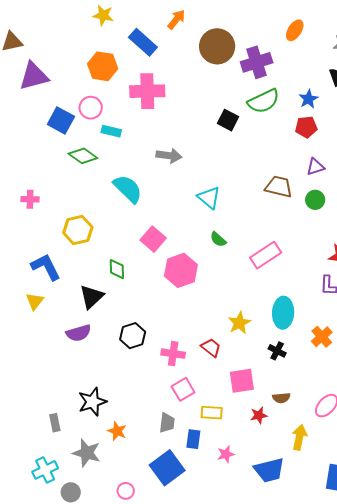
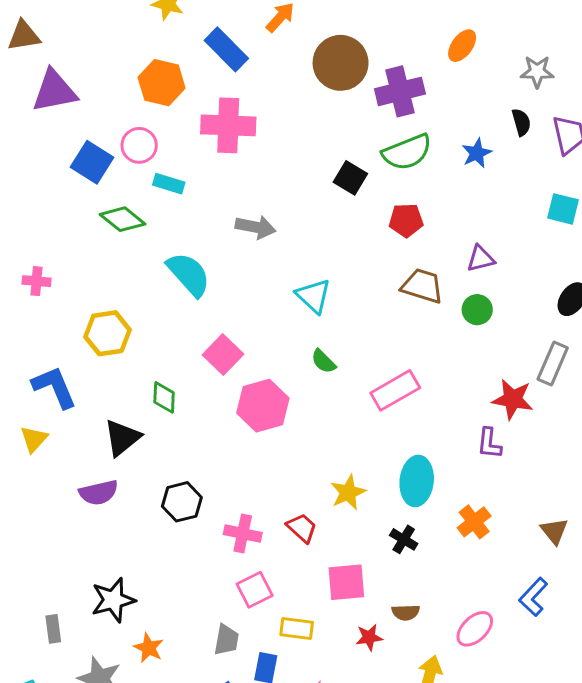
red pentagon: (306, 127) -> (406, 220), moved

